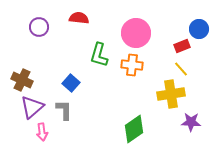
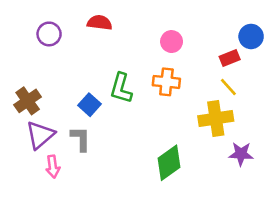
pink circle: (136, 33) -> (172, 42), size x0.6
green L-shape: (99, 55) -> (121, 88), moved
brown cross: (22, 80) -> (28, 101), turned 30

